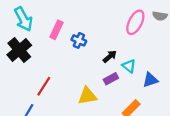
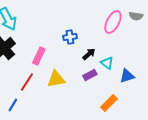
pink rectangle: (56, 30) -> (39, 56), moved
blue cross: (79, 40) -> (70, 37), moved, turned -32
yellow triangle: (87, 96) -> (56, 79), moved

